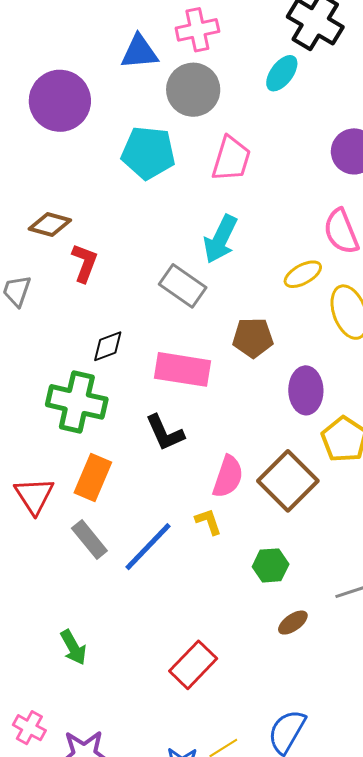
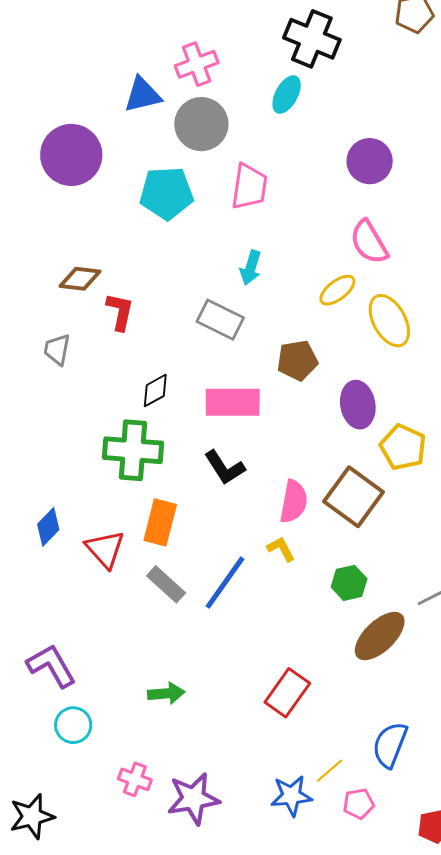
cyan arrow: (220, 239) -> (251, 268), size x0.7
brown ellipse: (293, 623) -> (380, 636), size x1.8
green arrow: (73, 647) -> (166, 693), turned -57

